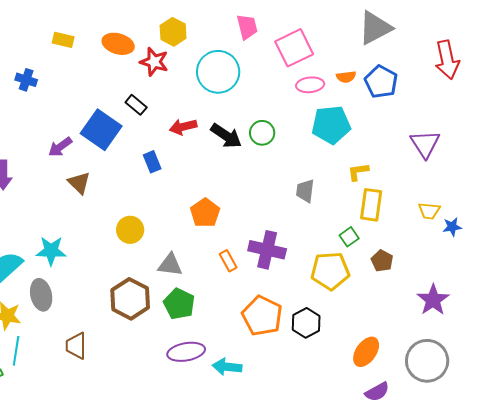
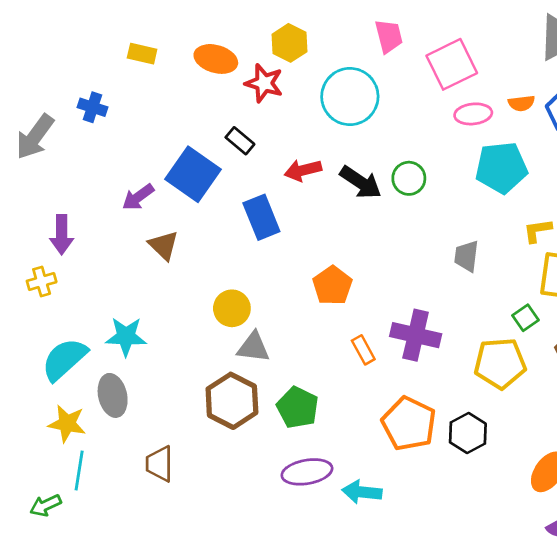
blue rectangle: (152, 162) -> (261, 217), size x1.5
gray triangle: (170, 265) -> (253, 347), moved

